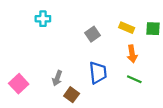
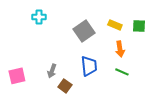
gray square: (92, 34) -> (84, 31), size x1.5
pink square: (19, 84) -> (17, 76), turned 30

